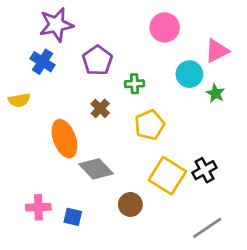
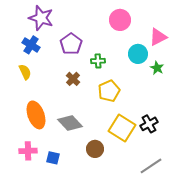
purple star: (56, 25) -> (41, 18), turned 30
yellow semicircle: (19, 100) -> (25, 72), moved, turned -105
orange ellipse: (64, 139) -> (36, 115), moved

